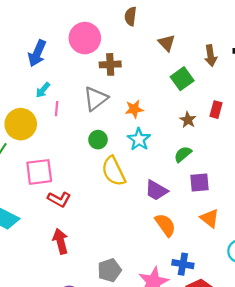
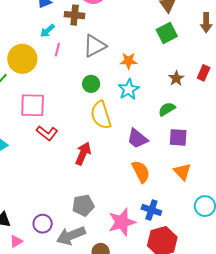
brown cross: (110, 64) -> (75, 15), moved
green square: (182, 79) -> (167, 33), moved
red arrow: (60, 241) -> (83, 154), moved, turned 30

